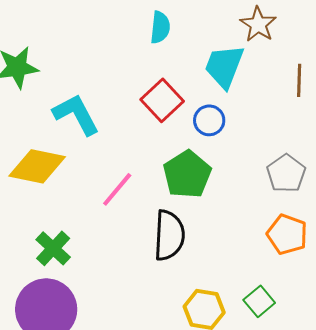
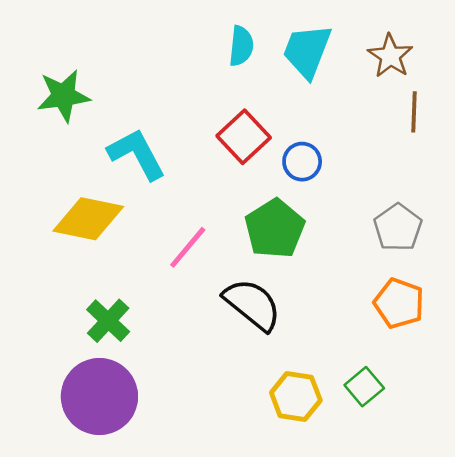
brown star: (258, 24) -> (390, 56), moved
cyan trapezoid: (224, 66) -> (307, 51), moved
black semicircle: (169, 235) -> (252, 305), turned -54

